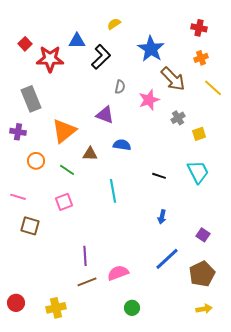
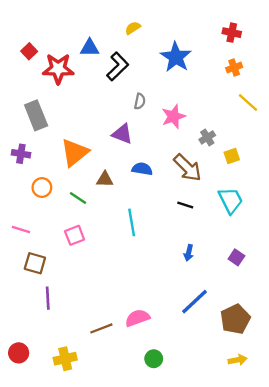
brown arrow: (173, 79) -> (187, 168), moved
purple square: (203, 235) -> (236, 257), moved
purple line: (85, 256) -> (48, 298), moved

